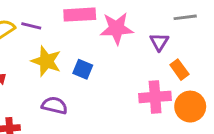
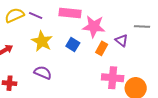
purple triangle: (159, 42) -> (121, 40), turned -32
blue square: (83, 69) -> (73, 44), moved
orange rectangle: (179, 70) -> (102, 48), moved, turned 56

